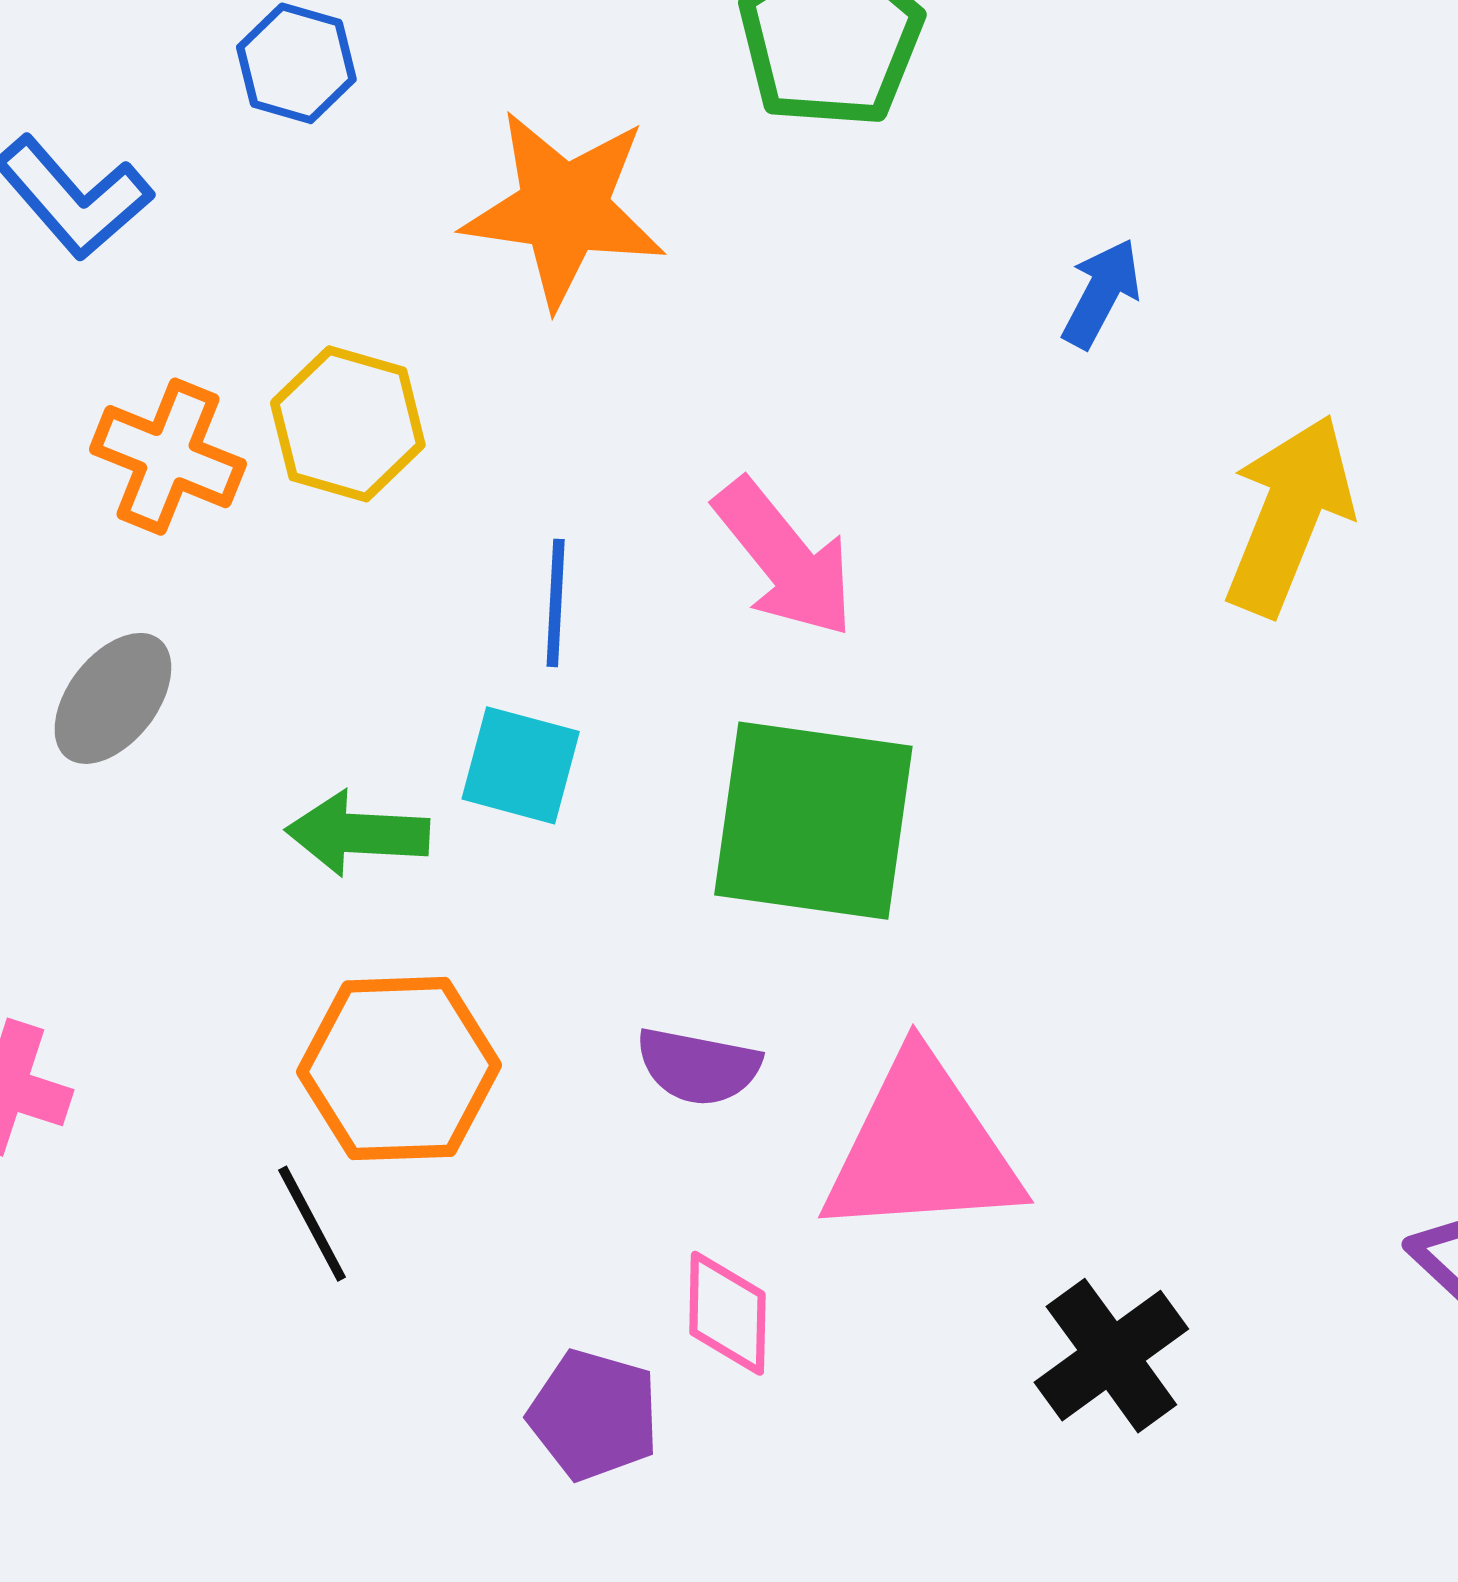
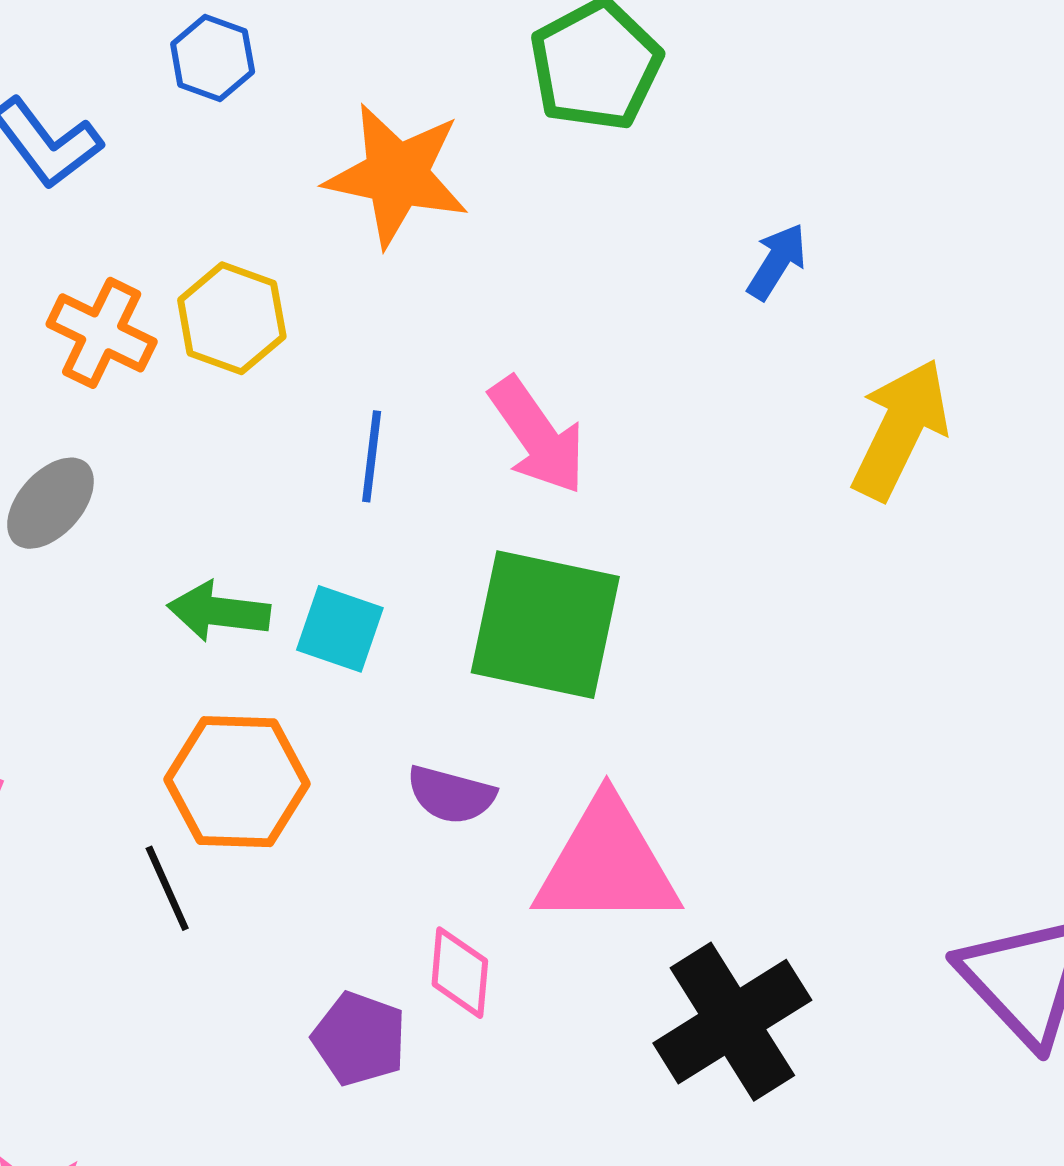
cyan square: (521, 765) -> (340, 629), moved
black cross: (1111, 1356) -> (732, 1022), size x1.4

